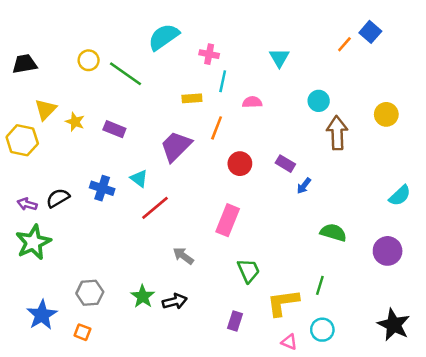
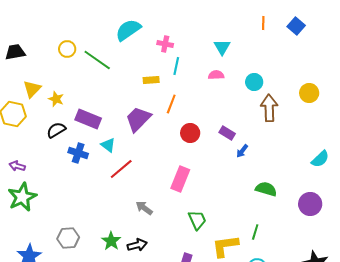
orange line: (344, 44) -> (263, 23), moved, turned -40
pink semicircle: (252, 102) -> (216, 75), moved
purple rectangle: (114, 129) -> (88, 119), moved, size x1.4
black semicircle: (58, 198) -> (56, 130), moved

